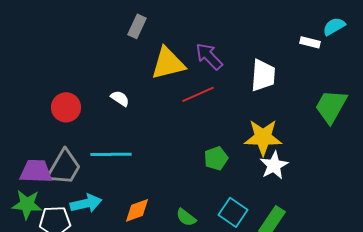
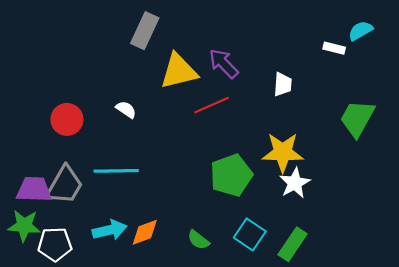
gray rectangle: (137, 26) -> (145, 31), size x1.4
white trapezoid: (263, 75) -> (283, 84), size x0.7
green pentagon: (216, 158) -> (231, 175), size x1.6
cyan arrow: (86, 203) -> (110, 230), moved

